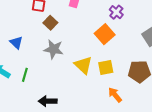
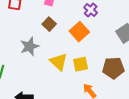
brown square: (50, 23) -> (49, 24), moved
gray star: (54, 49) -> (30, 46), turned -30

